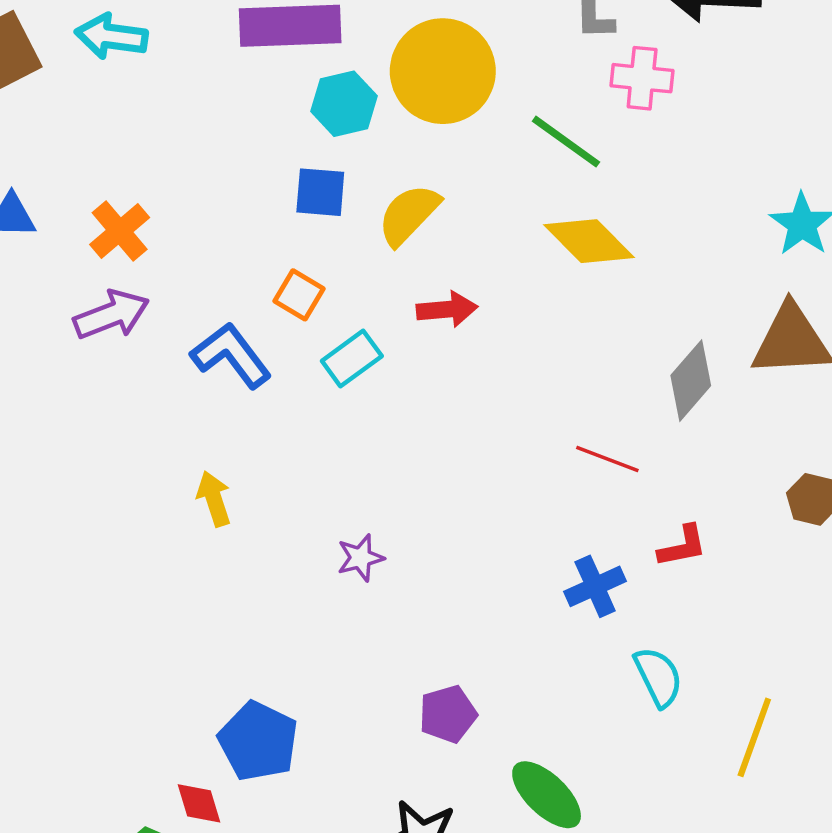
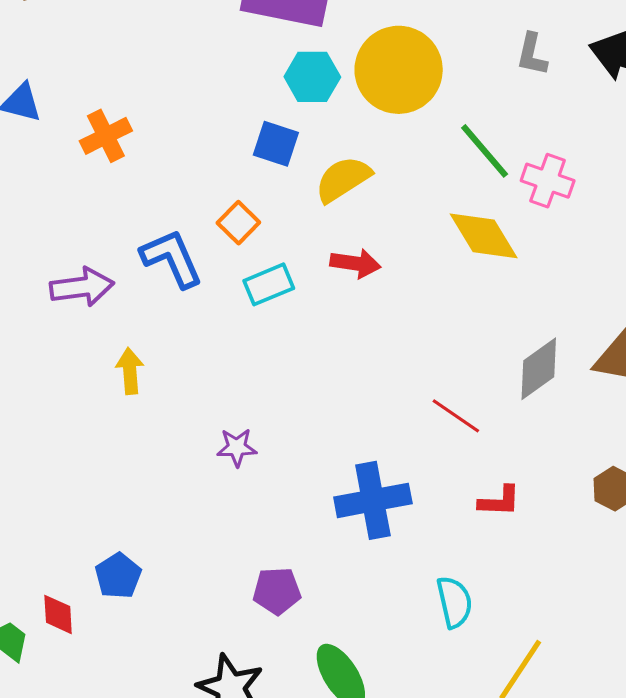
pink cross: (642, 78) -> (548, 181), moved
purple arrow: (111, 315) -> (82, 287), moved
blue cross: (595, 586) -> (373, 500), moved, size x1.5
blue pentagon: (258, 741) -> (118, 576), size x0.7

